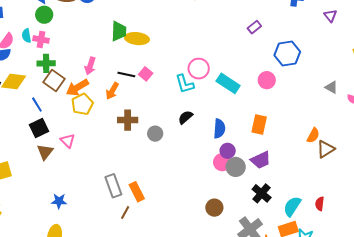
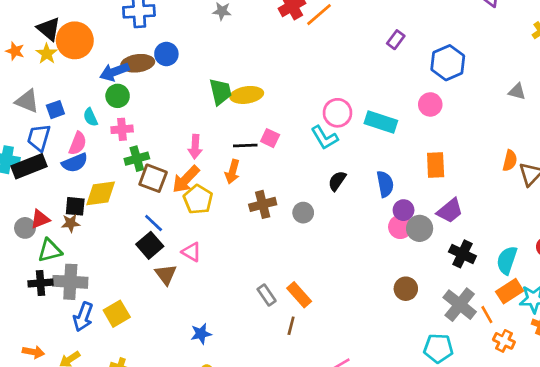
cyan semicircle: (26, 36) -> (90, 117), moved
blue line: (37, 105) -> (154, 223), moved
gray rectangle: (113, 186) -> (267, 295), size x0.7

